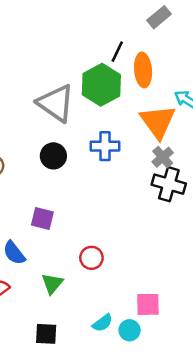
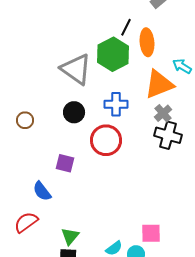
orange triangle: (158, 122) -> (159, 84), turned 44
red circle: (91, 258) -> (106, 140), moved, size x1.6
green triangle: (52, 284) -> (70, 236), moved

